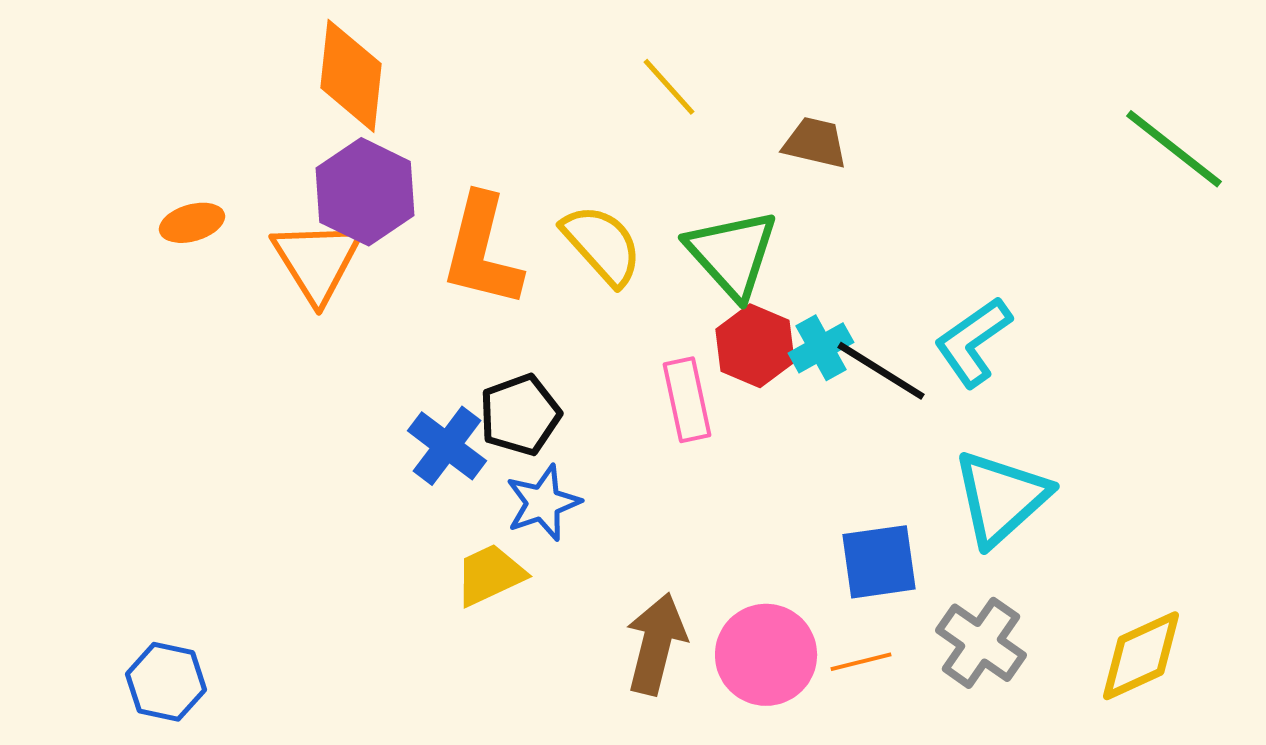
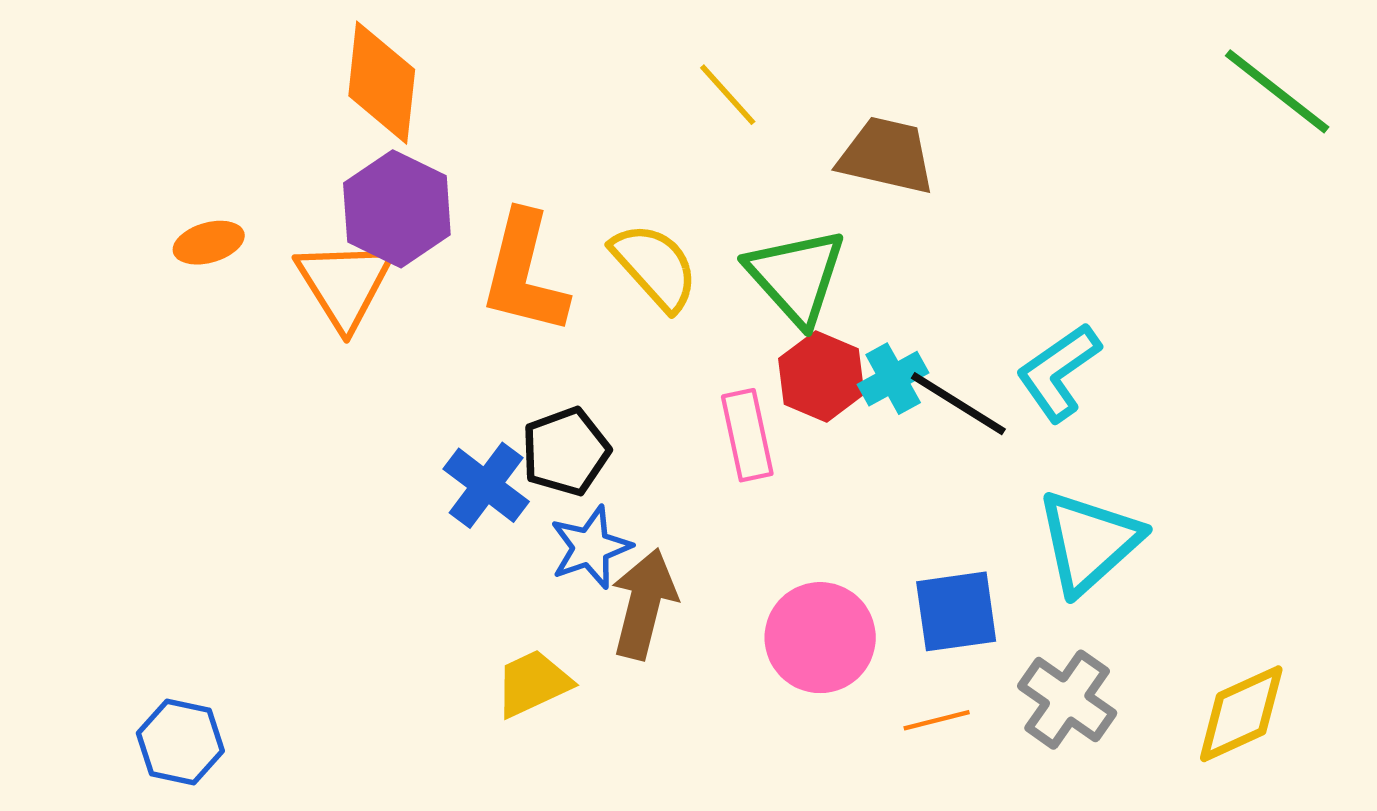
brown trapezoid: (815, 143) -> (887, 156), size x1.4
green line: (1174, 149) -> (1277, 91), moved
yellow trapezoid: (490, 575) -> (533, 683), moved
brown arrow: (656, 644) -> (644, 604), moved
pink circle: (766, 655) -> (820, 638), moved

